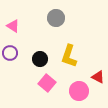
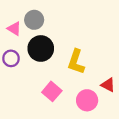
gray circle: (56, 18) -> (34, 20), moved
black circle: (40, 59) -> (41, 48), moved, size x1.5

